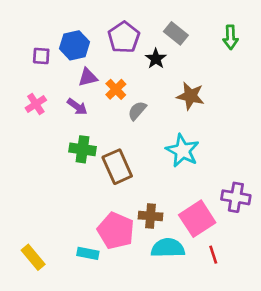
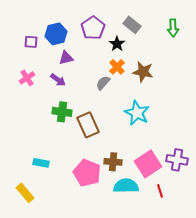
orange cross: (116, 89) -> (117, 67), moved
purple cross: (236, 197) -> (177, 160), moved
cyan rectangle: (88, 253) -> (41, 163), moved

